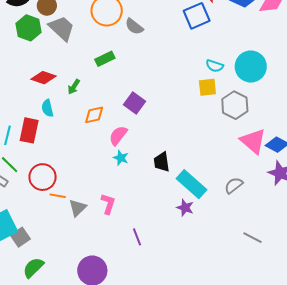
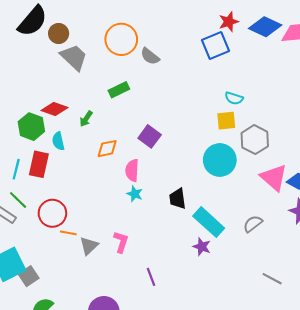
green hexagon: (29, 28) -> (31, 127), moved
cyan circle: (251, 67) -> (220, 160), moved
pink semicircle: (118, 135) -> (132, 170), turned -35

